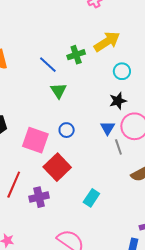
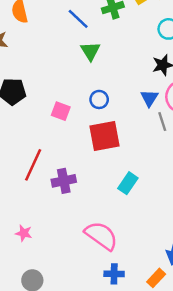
pink square: (35, 140) -> (61, 111), size x0.6
red square: (57, 167) -> (104, 136), moved, turned 32

